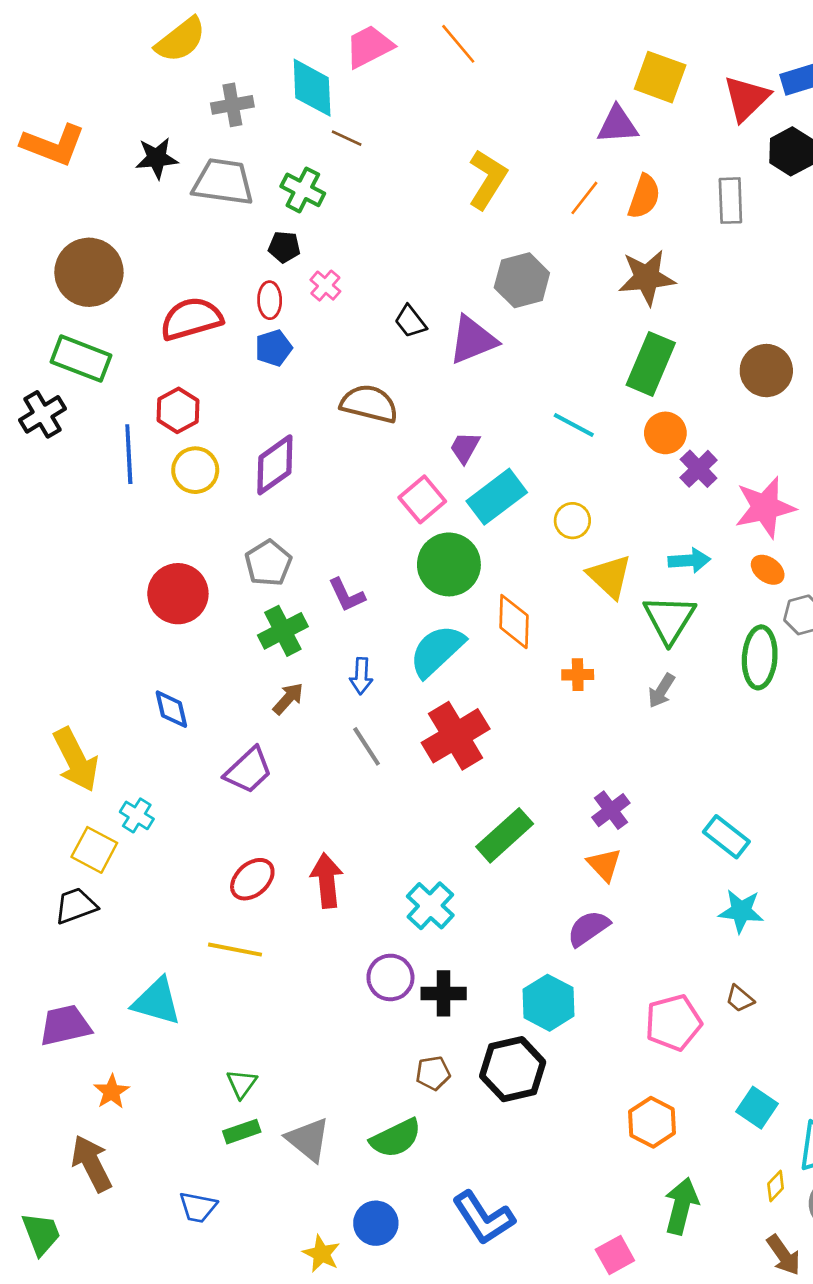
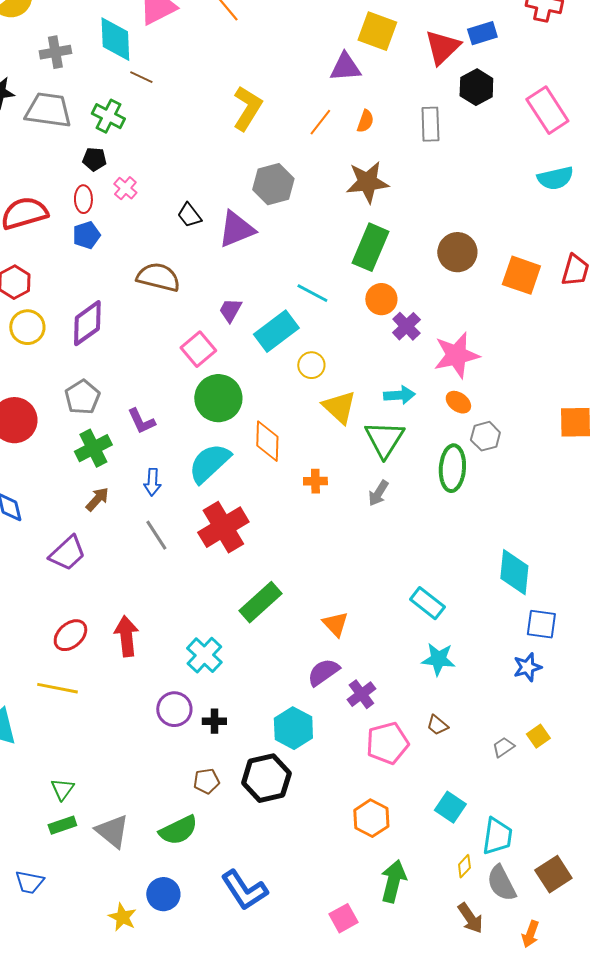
orange semicircle: (644, 197) -> (365, 121), size x0.7
cyan rectangle: (497, 497) -> (276, 331), moved
purple cross: (611, 810) -> (361, 694), moved
black cross: (444, 993) -> (214, 721), size x0.7

